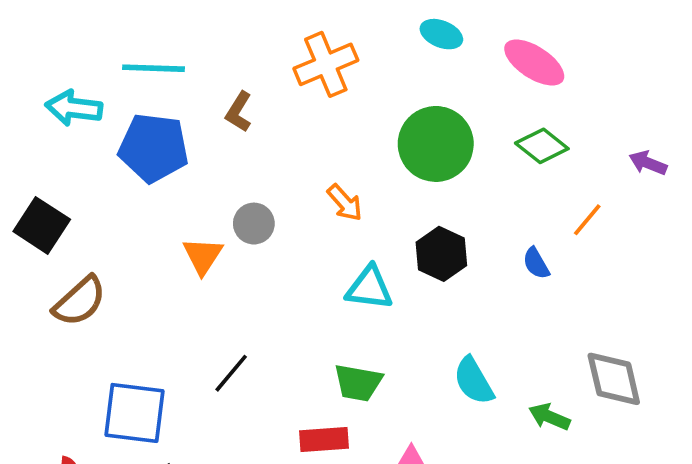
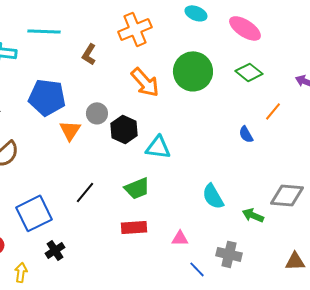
blue pentagon: (153, 148) -> (47, 97), moved
orange arrow: (345, 203) -> (145, 82), moved, size x1.5
black hexagon: (441, 254) -> (124, 129), moved
gray diamond: (614, 379) -> (287, 195), turned -72
green trapezoid: (358, 383) -> (137, 188), moved, turned -32
blue square: (135, 413) -> (34, 213), turned -33

